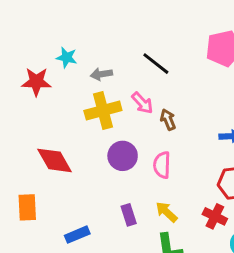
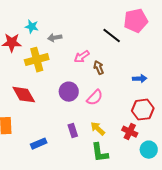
black line: (156, 64) -> (112, 36), moved
pink arrow: (142, 103) -> (82, 57), turned 98
yellow cross: (103, 110) -> (37, 60), moved
pink semicircle: (162, 165) -> (95, 98), turned -138

